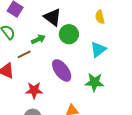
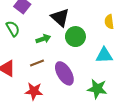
cyan triangle: (98, 49) -> (104, 55), turned 30
brown line: (24, 54) -> (37, 63), moved

